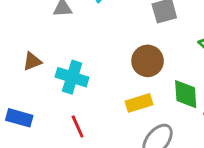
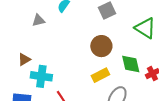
cyan cross: (72, 77) -> (41, 76), moved

